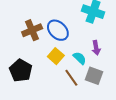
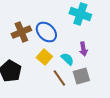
gray square: (94, 76) -> (81, 76), turned -36

